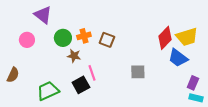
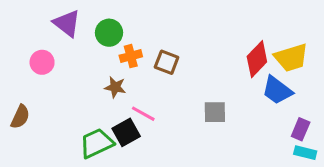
green circle: (63, 38) -> (109, 33), moved
pink line: (92, 73) -> (143, 114), turned -42
green trapezoid: (48, 91) -> (97, 143), moved

